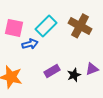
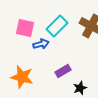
black star: (74, 75) -> (80, 88), moved

